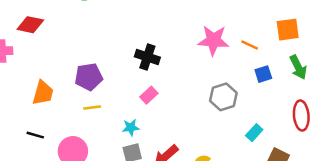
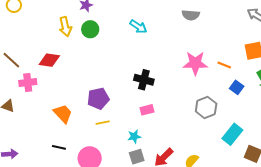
blue square: (263, 74) -> (237, 87), turned -32
orange trapezoid: (43, 93) -> (63, 114), turned -55
pink rectangle: (149, 95) -> (147, 110), turned 32
cyan rectangle: (254, 133) -> (232, 134), size x1.5

